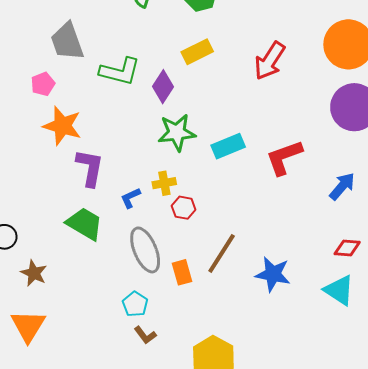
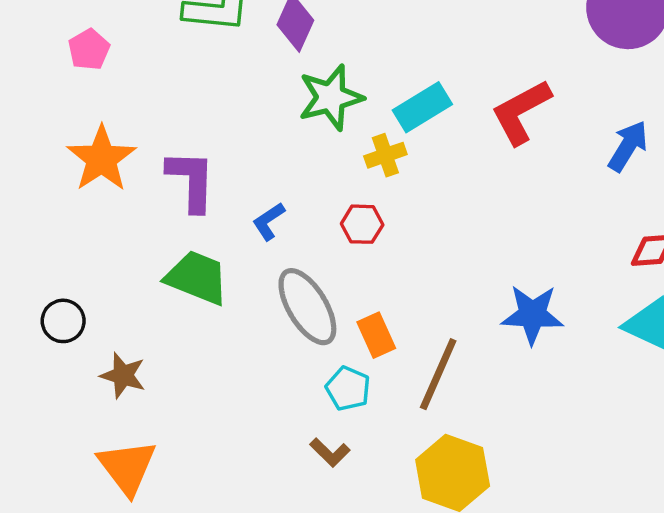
orange star: (62, 126) -> (101, 159), moved, turned 30
yellow cross: (164, 183) -> (385, 155), moved
brown line: (222, 253) -> (438, 374), moved
cyan pentagon: (135, 304) -> (348, 389), moved

